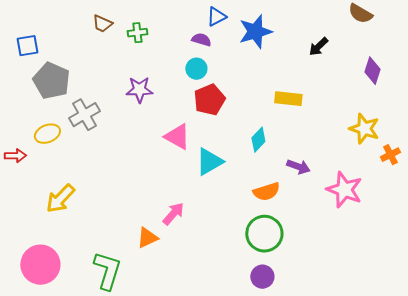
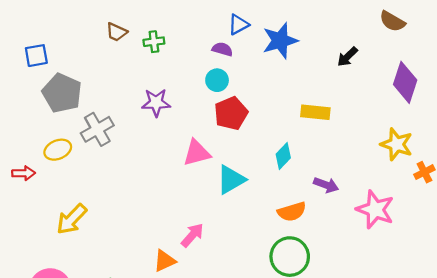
purple diamond: (372, 71) -> (405, 82), size x1.4
pink triangle: (177, 137) -> (197, 153), turned -44

